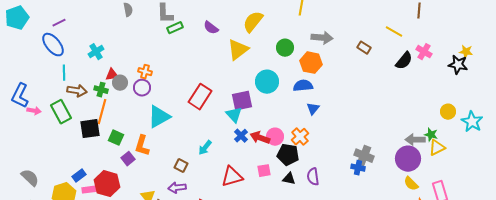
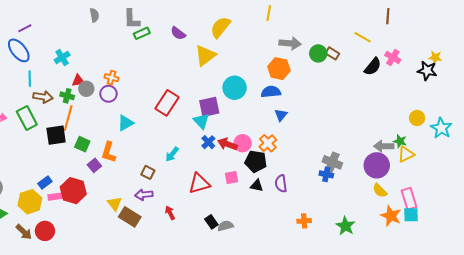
green circle: (285, 48) -> (318, 53), moved
cyan triangle: (159, 117) -> (126, 123), size x0.7

